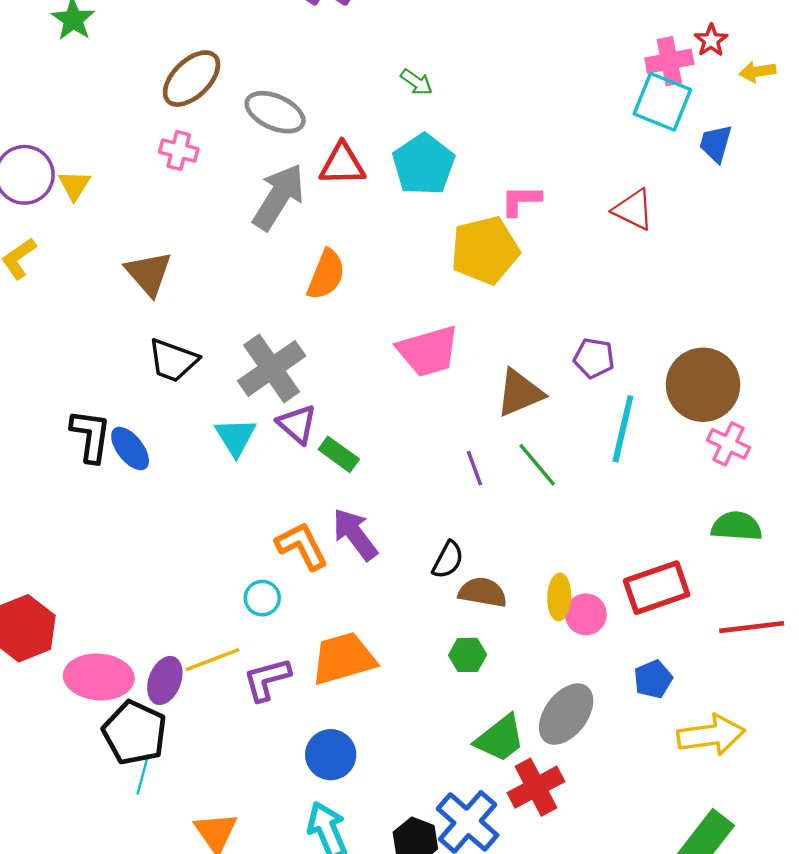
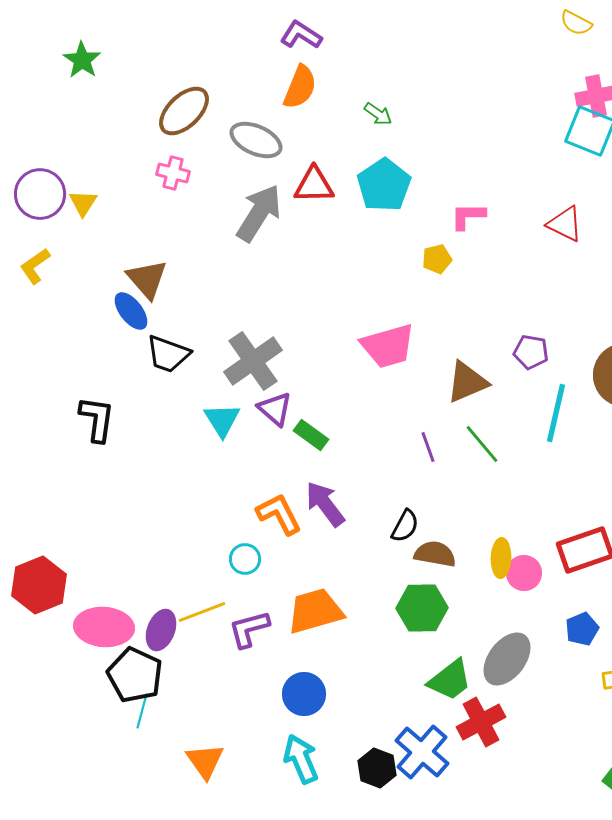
yellow pentagon: (485, 250) -> (437, 259), size x0.5
orange semicircle: (326, 275) -> (300, 87), moved
blue ellipse: (130, 449) -> (131, 311), moved
green hexagon: (468, 655) -> (422, 608), size x1.6

